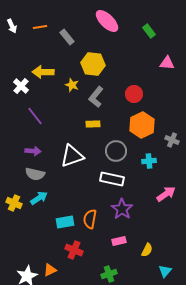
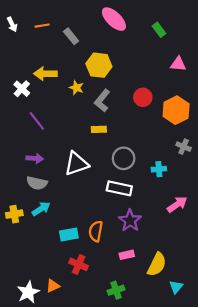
orange hexagon: (142, 125) -> (176, 110), moved
yellow cross: (14, 203) -> (14, 214), turned -35
yellow semicircle: (147, 250) -> (157, 264), size x1.6

